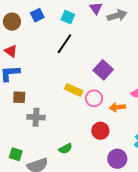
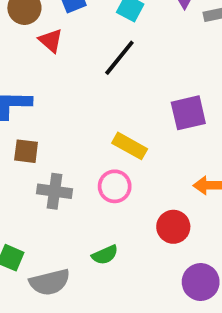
red triangle: (11, 51) -> (51, 40), moved
purple square: (103, 70) -> (188, 113), turned 30
pink circle: (94, 98) -> (115, 186), moved

